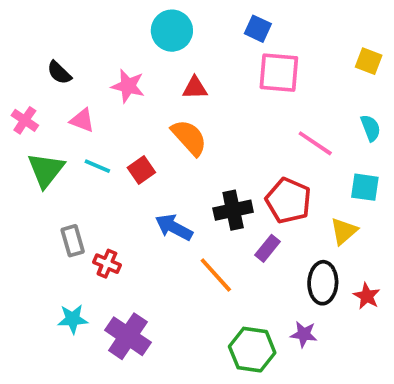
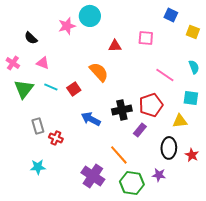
blue square: (258, 29) -> (171, 15), moved
pink square: (279, 73) -> (146, 38), size x0.7
pink star: (128, 86) -> (67, 26), moved, turned -30
red triangle: (195, 88) -> (115, 46), moved
red pentagon: (288, 201) -> (151, 105), turned 30
yellow triangle: (344, 231) -> (180, 121), turned 35
orange line: (216, 275) -> (119, 155), moved
purple cross: (128, 336) -> (93, 176), moved

